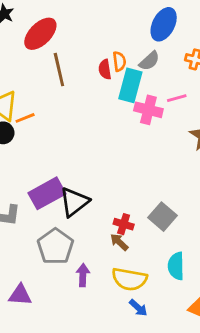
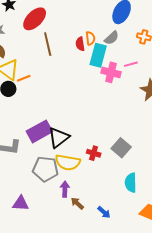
brown arrow: (119, 242) -> (77, 203), moved
gray pentagon: (55, 246) -> (45, 169), turned -30
yellow semicircle: (129, 279) -> (68, 162), moved

